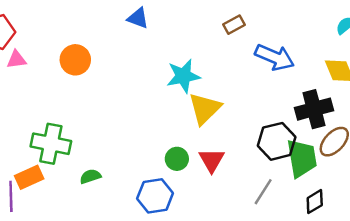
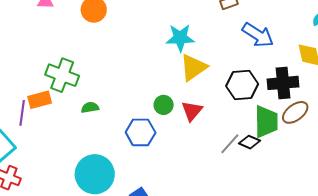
black hexagon: (277, 141) -> (242, 85), moved
black diamond: (315, 202) -> (249, 142), moved, turned 45

